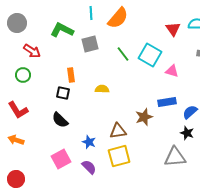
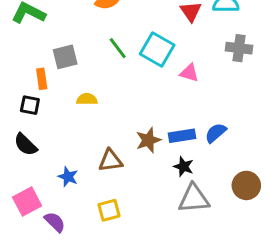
gray square: (90, 44) -> (65, 57), moved
blue rectangle: (167, 102) -> (182, 136), moved
black star: (187, 133) -> (183, 166), moved
yellow square: (119, 156) -> (109, 210), moved, size x0.7
purple semicircle: (89, 167) -> (55, 222), moved

